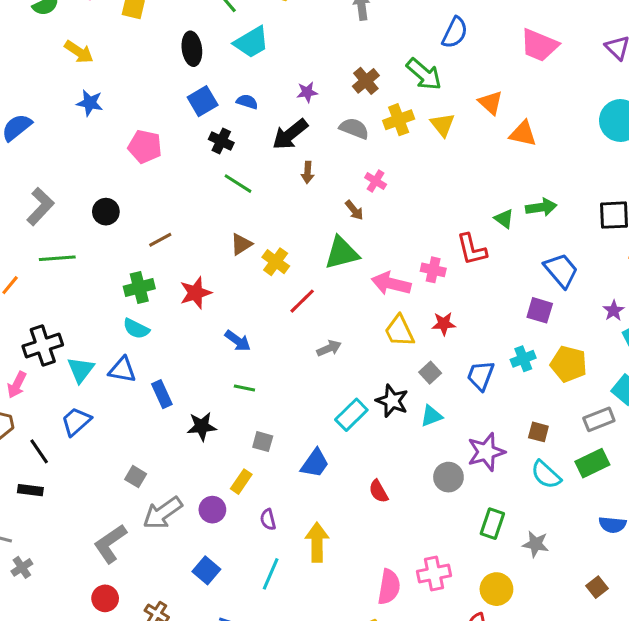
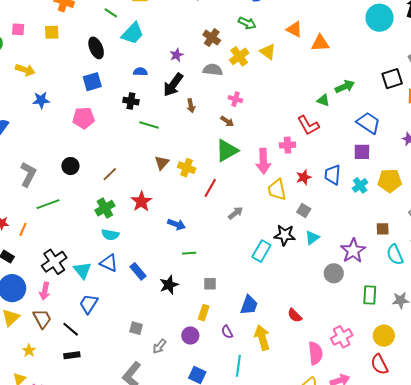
green arrow: (424, 74) -> (247, 23), size x0.7
blue square: (203, 101) -> (92, 82), moved, turned 30
pink arrow: (391, 284) -> (263, 161), turned -90
yellow trapezoid: (399, 331) -> (277, 190), turned 30
blue triangle: (122, 370) -> (109, 263), turned 30
blue trapezoid: (481, 376) -> (333, 175), moved
blue trapezoid: (315, 463) -> (249, 305), moved
cyan semicircle: (546, 475) -> (395, 255), turned 40
red semicircle: (379, 491) -> (295, 315), moved
gray arrow: (163, 513) -> (159, 346), size x0.6

